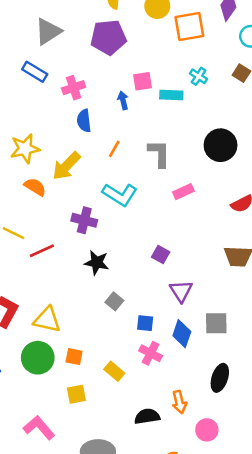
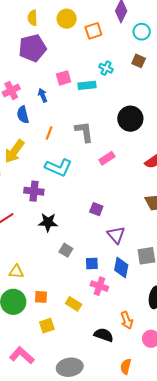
orange square: (189, 27) -> (93, 31), size x0.7
blue arrow: (123, 100) -> (43, 95), moved
yellow triangle: (47, 320) -> (16, 272), size x0.7
black semicircle: (147, 416) -> (104, 335), turned 36

